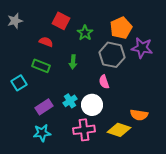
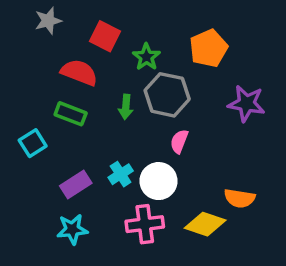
gray star: (15, 21) -> (48, 21), moved
red semicircle: (46, 42) -> (79, 72), size x1.5
purple star: (142, 48) -> (246, 103), moved
gray hexagon: (112, 55) -> (167, 95), moved
pink semicircle: (104, 82) -> (179, 141), turned 40

